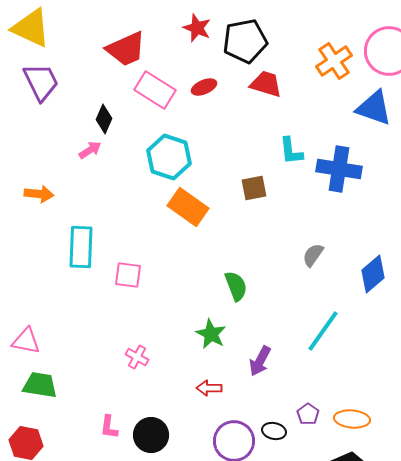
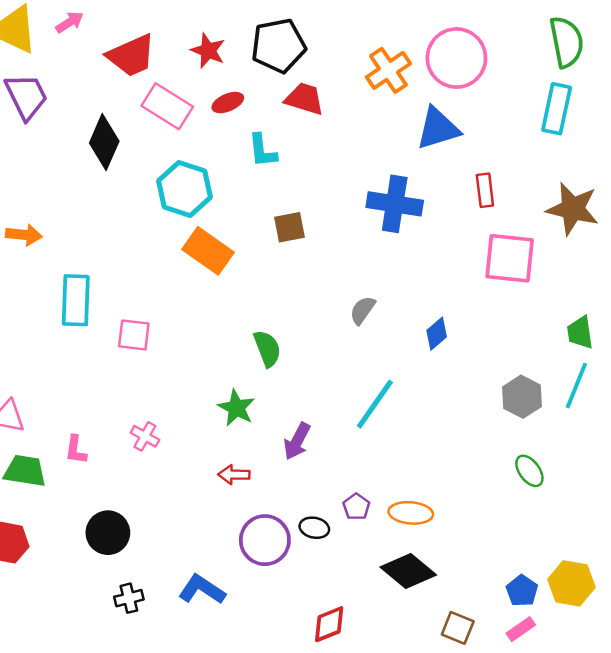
red star: (197, 28) -> (208, 51), moved
blue triangle: (374, 108) -> (438, 128), turned -36
black diamond: (104, 119) -> (104, 142), size x1.5
pink arrow: (90, 150) -> (70, 22), moved
cyan L-shape: (291, 151) -> (262, 151), moved
blue diamond: (373, 274) -> (437, 334), size x0.7
pink L-shape: (109, 427) -> (76, 450), moved
black circle: (151, 435) -> (108, 533), moved

